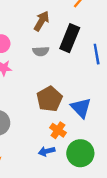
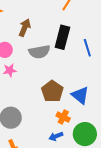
brown arrow: (42, 21) -> (25, 28), moved
gray semicircle: (41, 51) -> (39, 52), size x1.5

